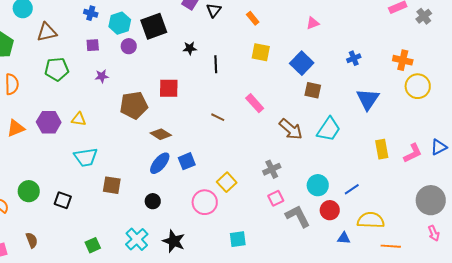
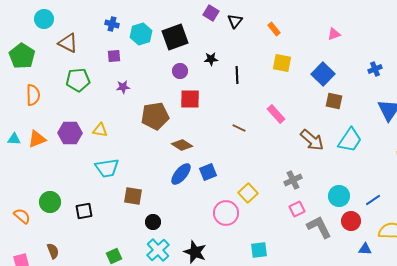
brown triangle: (47, 32) -> (68, 43), turned 40
purple circle: (129, 46) -> (180, 71), moved
black square: (63, 200) -> (84, 211), turned -30
black circle: (153, 201) -> (153, 222), moved

